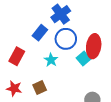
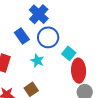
blue rectangle: (40, 33) -> (22, 36), turned -63
red ellipse: (94, 46) -> (79, 71), moved

